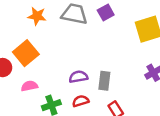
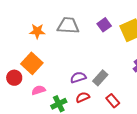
purple square: (106, 13) -> (104, 25), moved
gray rectangle: (104, 81) -> (100, 78), turned 42

